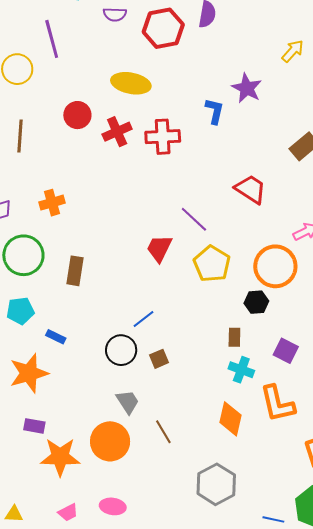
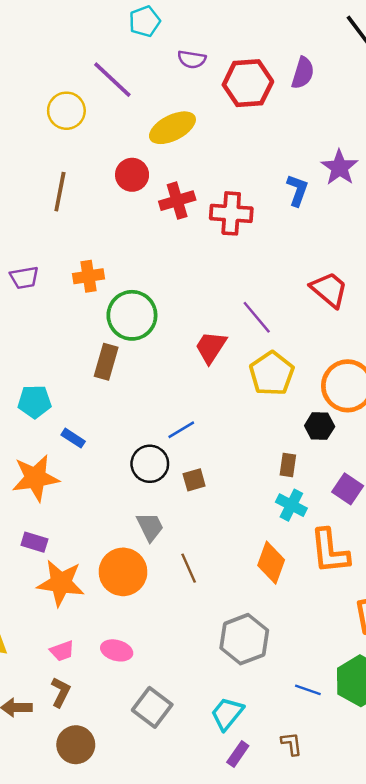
purple line: (52, 39) -> (112, 80), turned -39
yellow ellipse: (131, 83) -> (172, 128), moved, turned -45
green circle: (23, 255) -> (132, 315), moved

